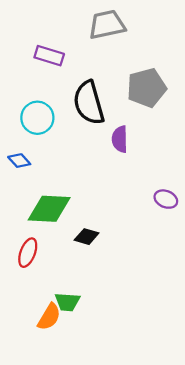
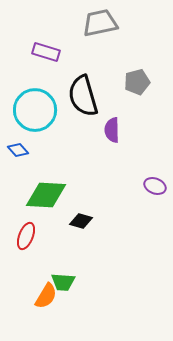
gray pentagon: (147, 88) -> (137, 82), size x0.7
cyan circle: (37, 118) -> (35, 110), size x1.4

